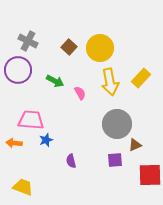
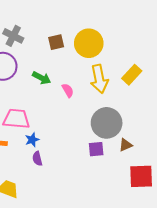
brown square: (69, 47) -> (56, 42), turned 35
purple square: (115, 160) -> (96, 149), moved
purple semicircle: (71, 161) -> (37, 159), moved

